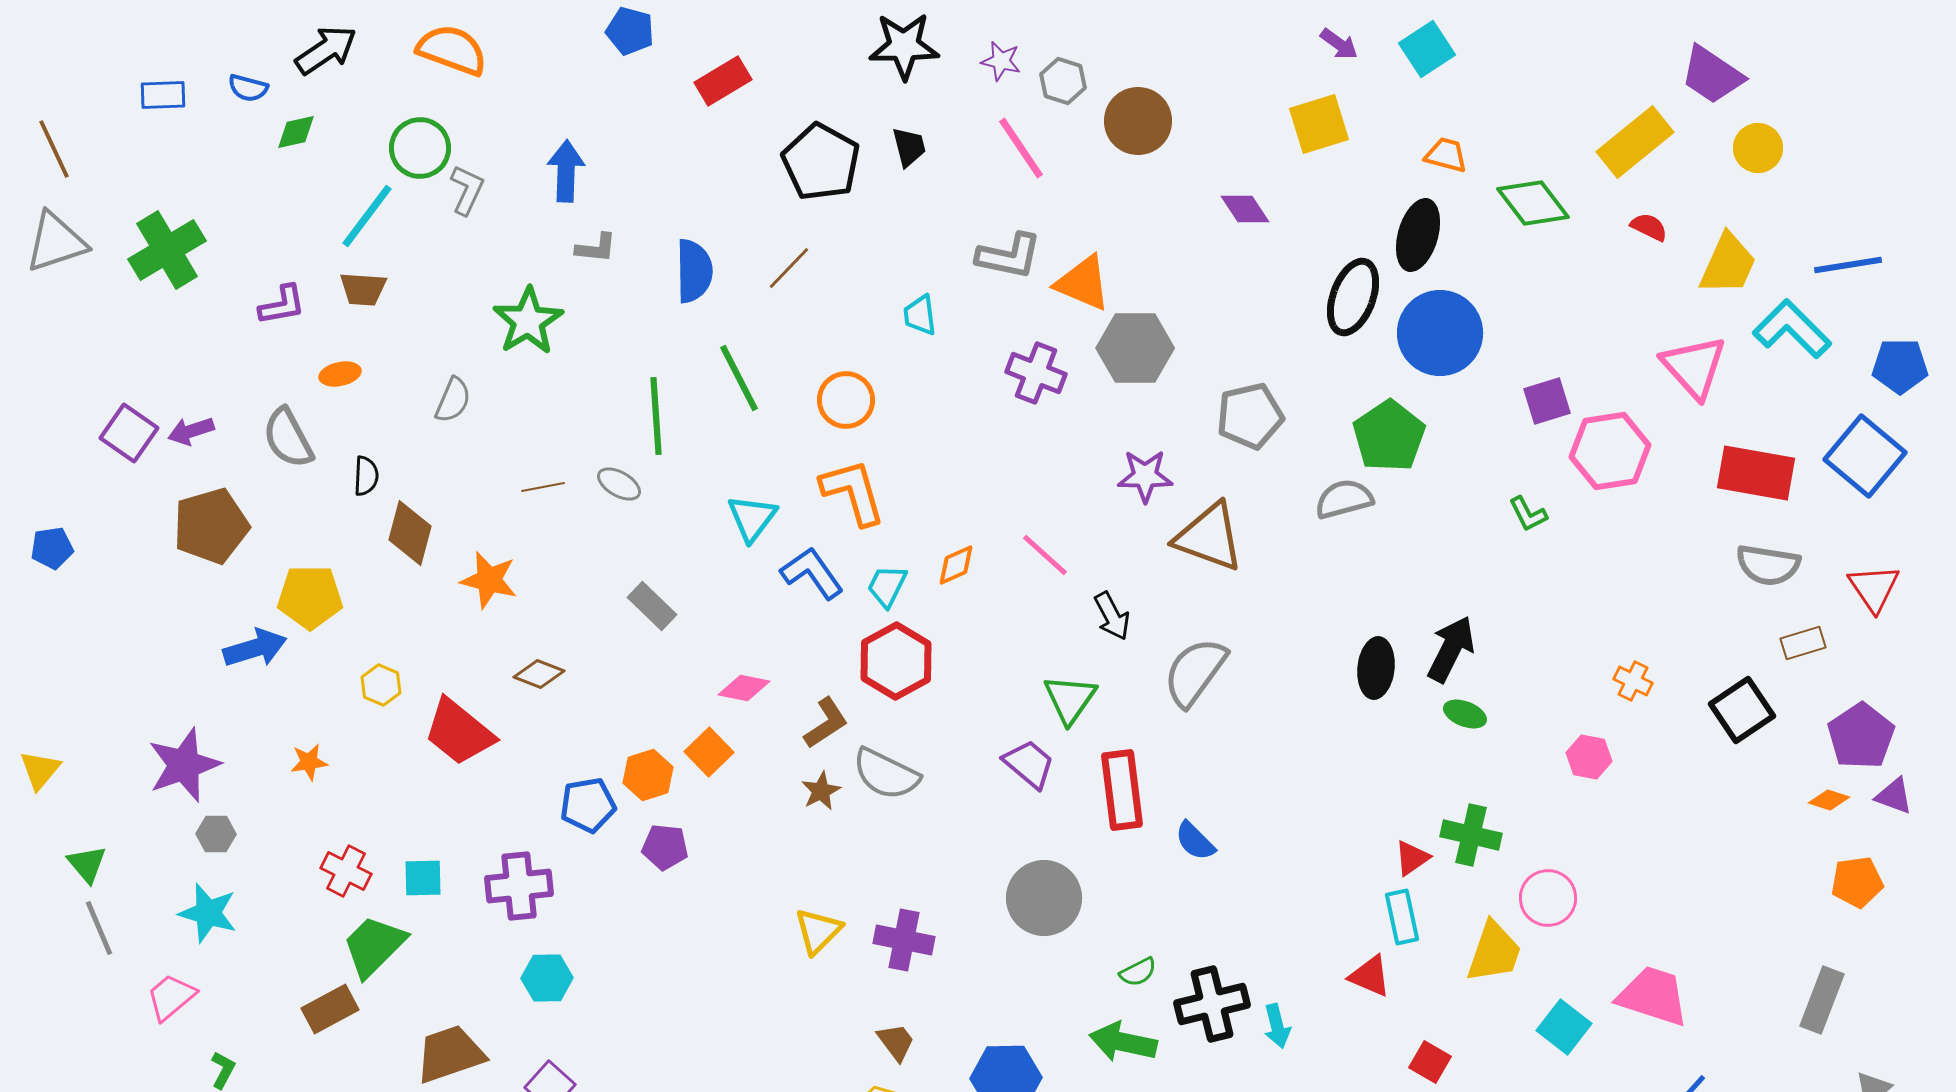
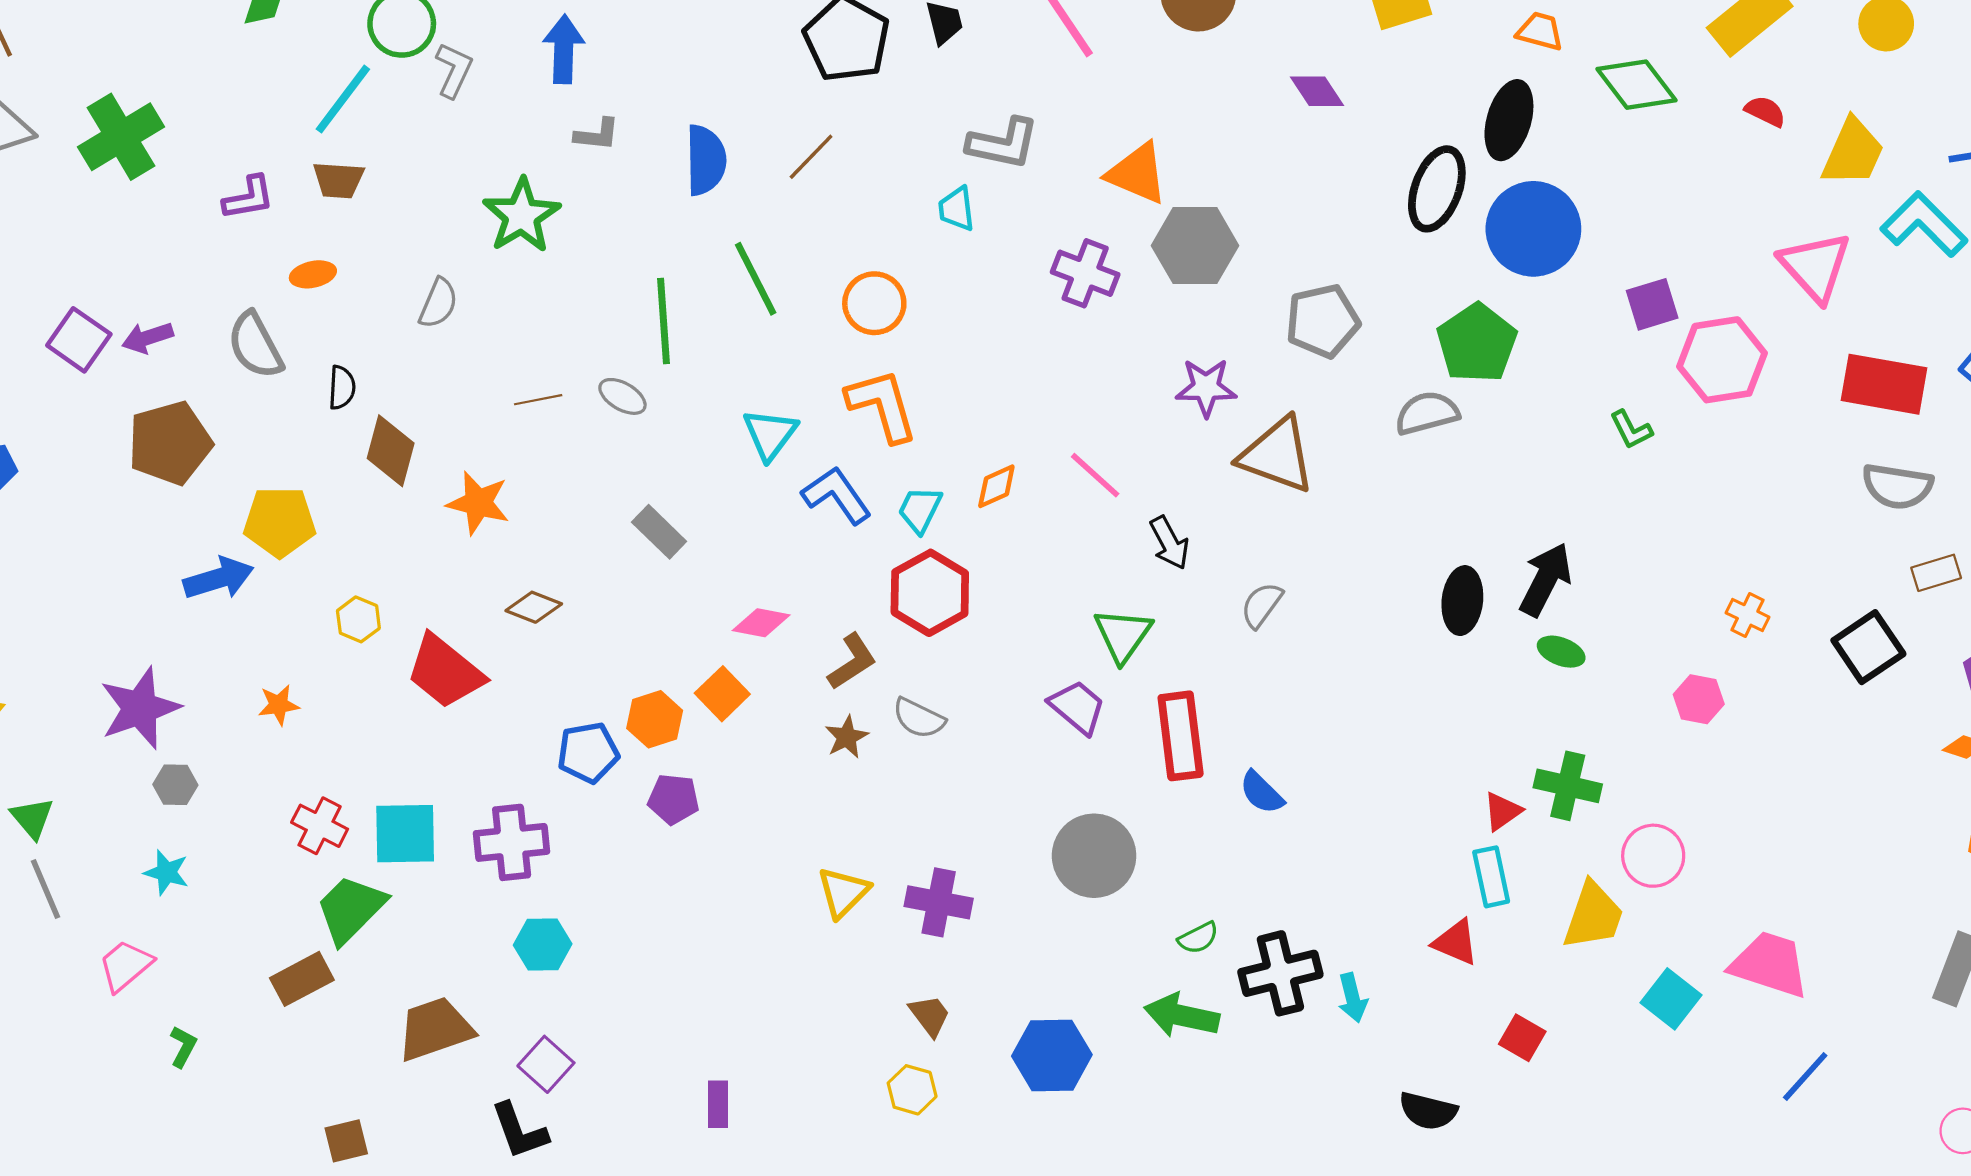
gray L-shape: (1009, 256) -> (1003, 143), moved
gray semicircle: (1195, 672) -> (1262, 605), size x0.6
gray semicircle: (886, 774) -> (919, 718), size x0.7
cyan square: (423, 878) -> (405, 834), size x1.5
cyan star: (208, 913) -> (166, 872), size x0.7

